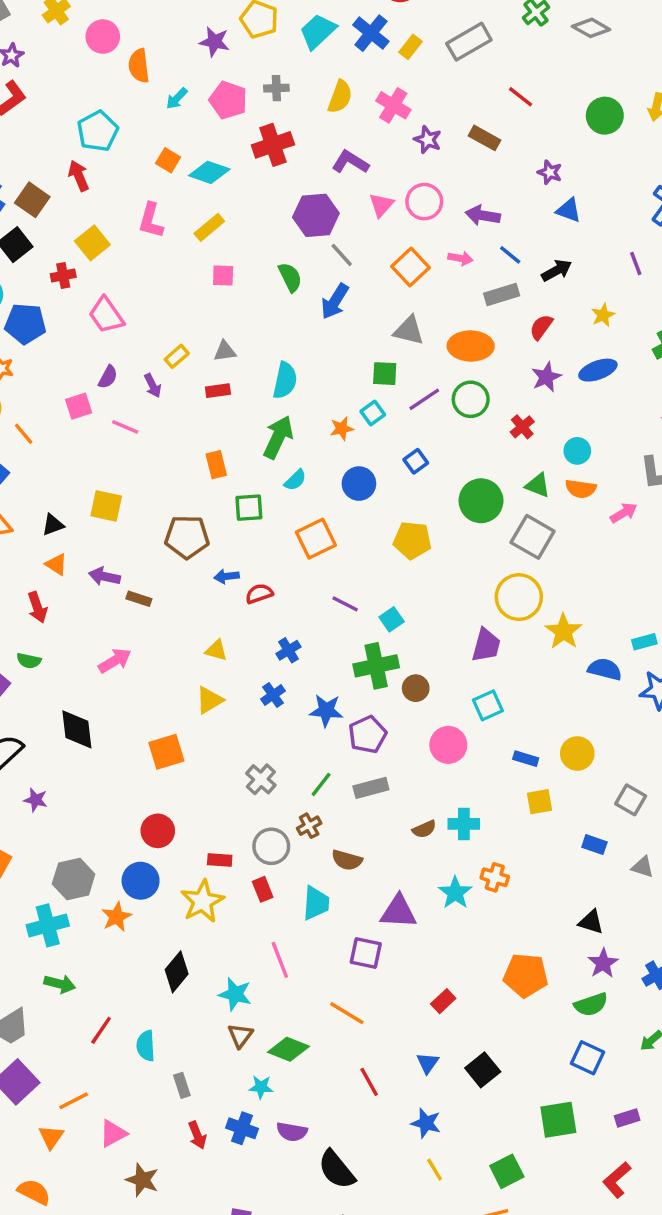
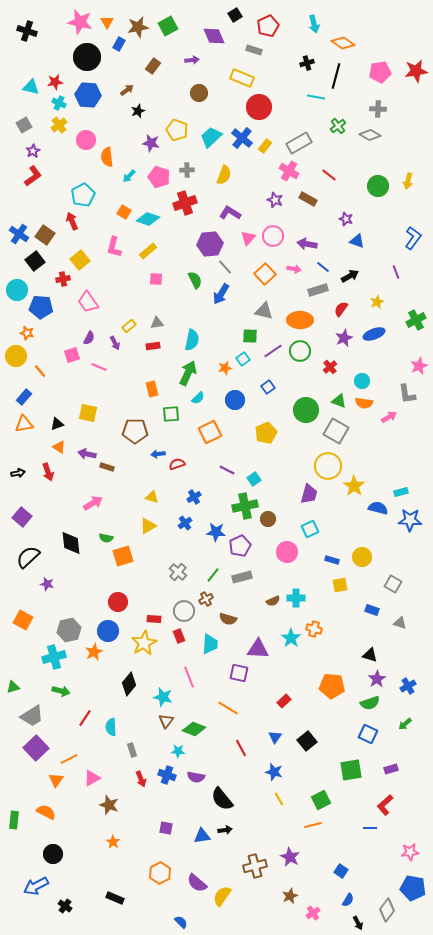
pink cross: (393, 105) -> (289, 171), moved
yellow pentagon: (412, 540) -> (266, 433), turned -30
green semicircle: (29, 661) -> (106, 538), moved

